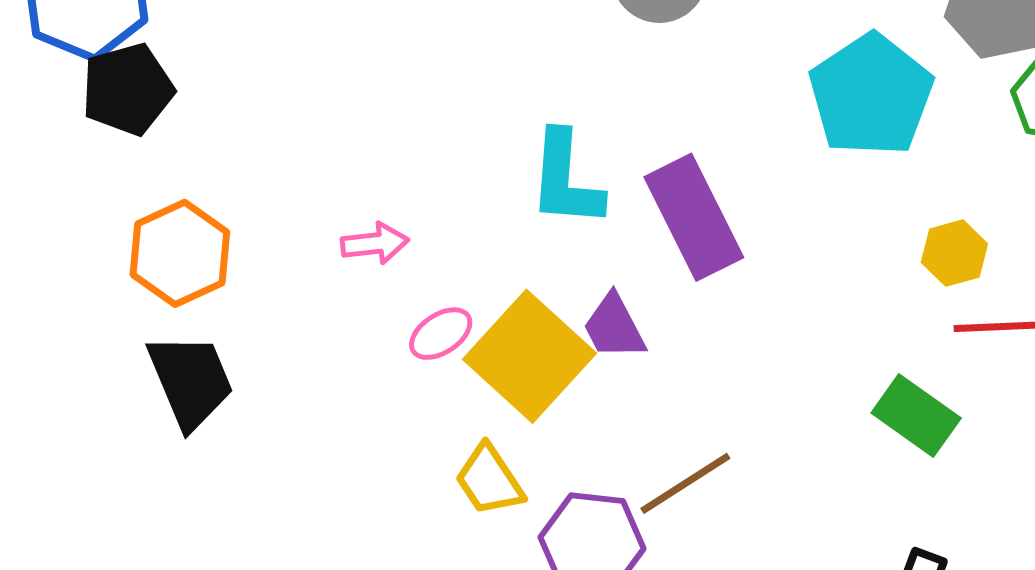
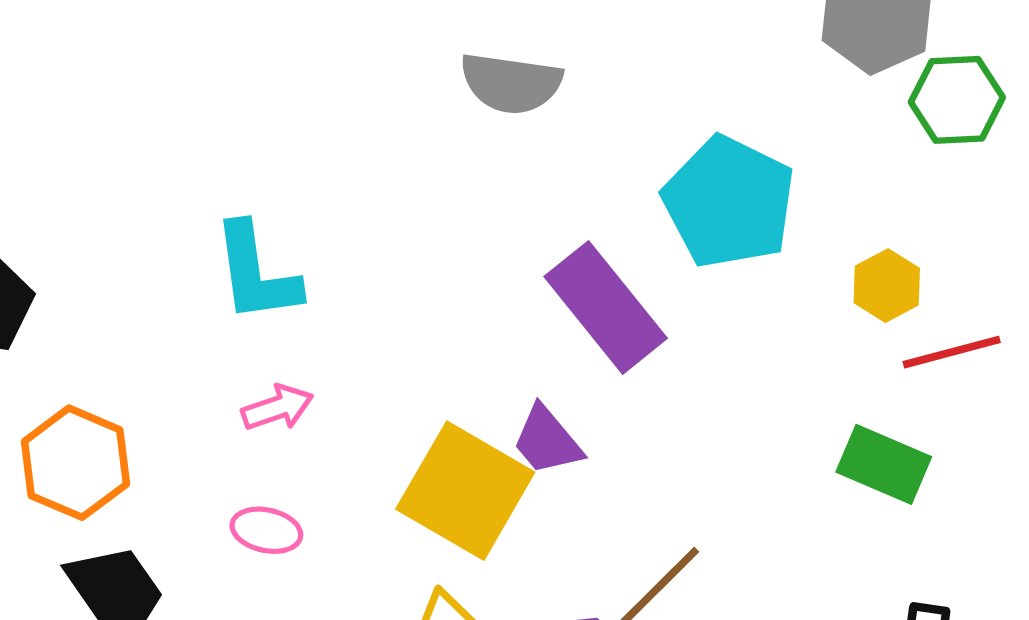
cyan pentagon: (871, 95) -> (729, 202), moved
cyan L-shape: (566, 179) -> (256, 273), moved
pink ellipse: (441, 334) -> (266, 530), moved, turned 58

